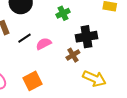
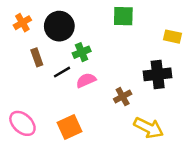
green cross: (63, 13) -> (82, 52), moved
black cross: (87, 37) -> (158, 74), moved

